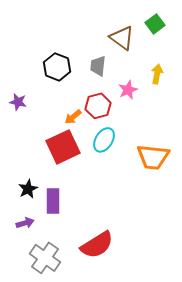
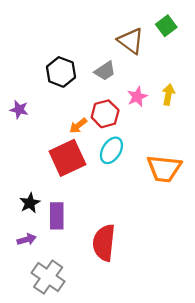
gray trapezoid: (98, 66) -> (105, 71), turned -130
yellow arrow: (157, 74) -> (168, 95), moved
red semicircle: (97, 245) -> (104, 243), moved, turned 128

